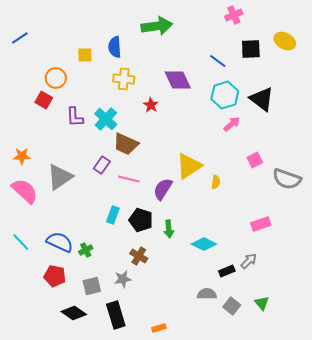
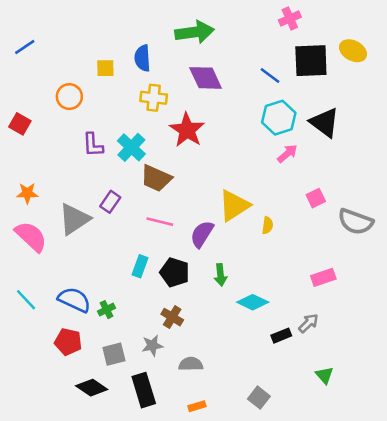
black square: (251, 49) -> (311, 61), size x1.4
purple diamond: (178, 80) -> (206, 78), moved
red square: (44, 100) -> (20, 124), moved
red star: (151, 105) -> (187, 130), size x1.8
purple rectangle: (102, 165) -> (110, 202), moved
green arrow: (169, 229) -> (220, 275), moved
gray semicircle: (207, 294) -> (191, 364), moved
gray square: (232, 306) -> (259, 398), moved

